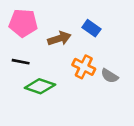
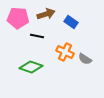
brown arrow: (59, 39) -> (46, 14), moved
black line: (21, 62) -> (37, 36), moved

